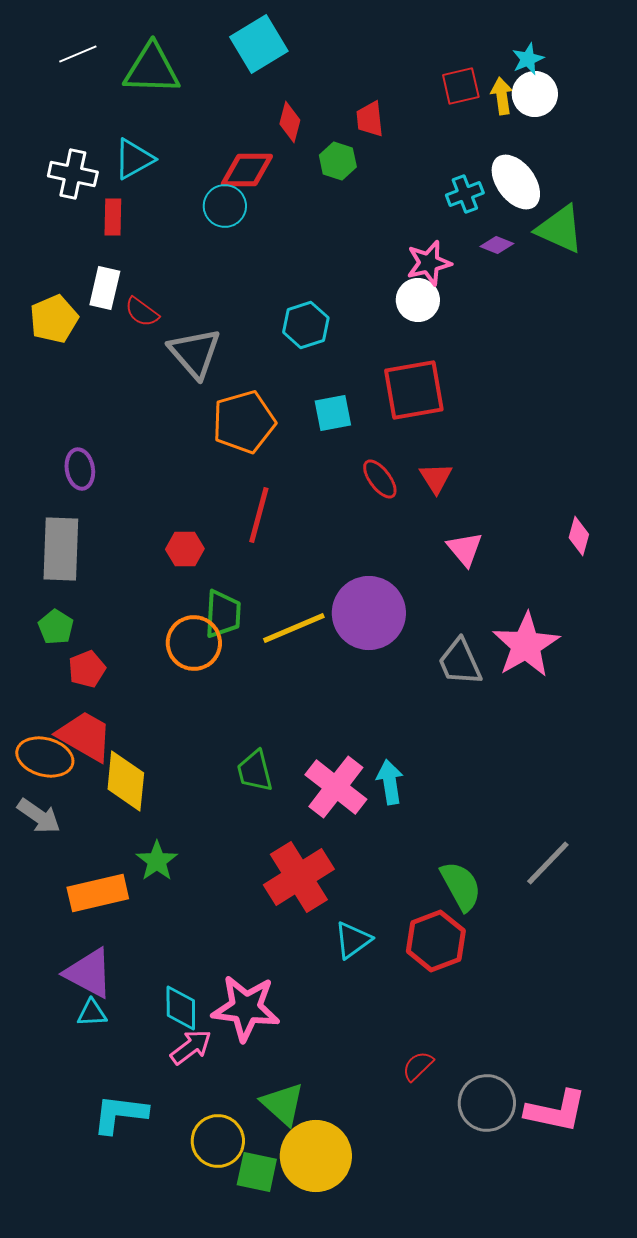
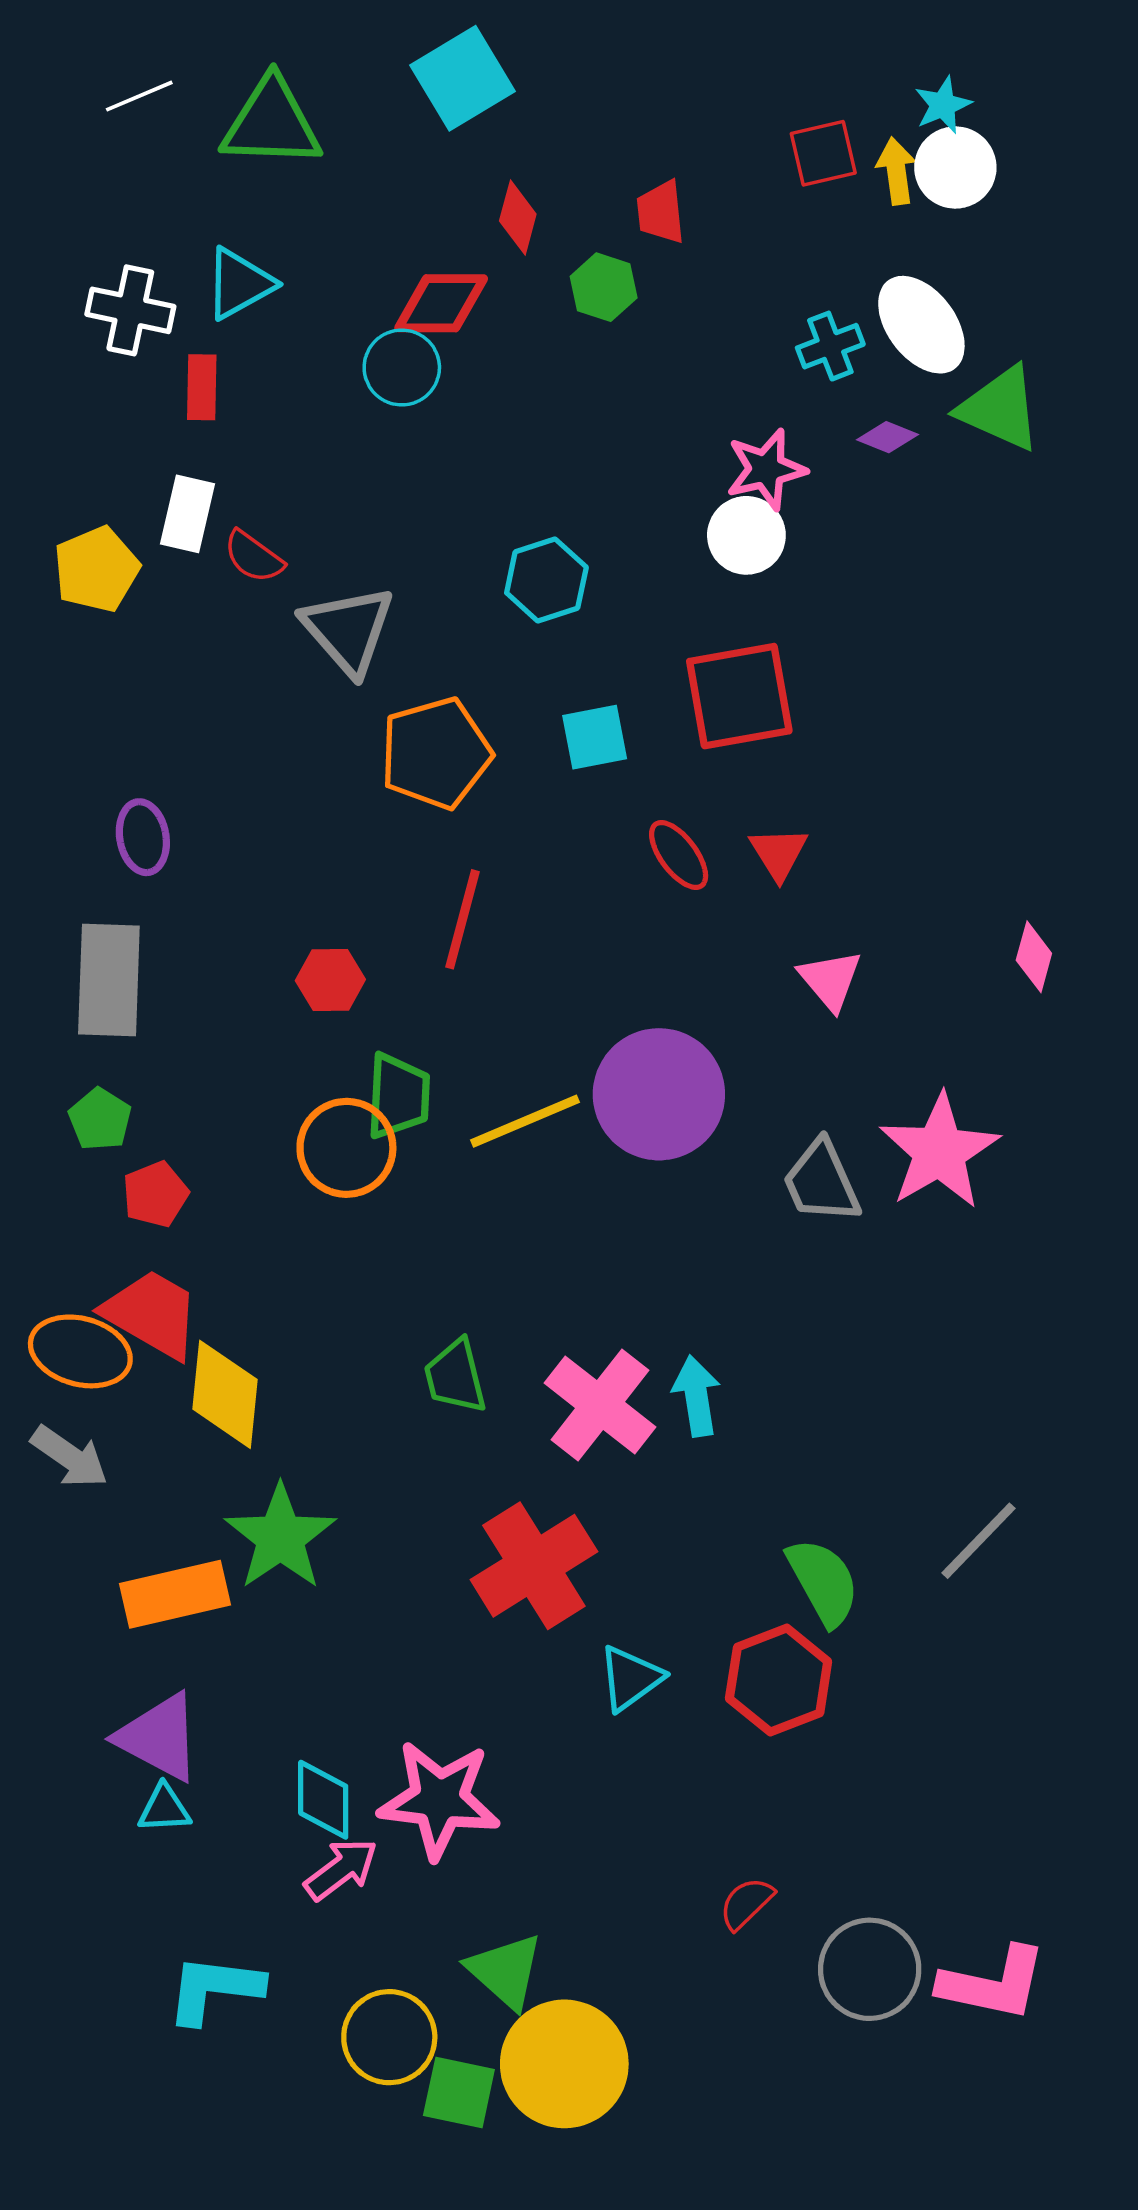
green star: (157, 861) -> (280, 1537), size x1.5

